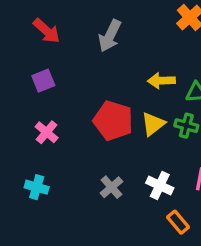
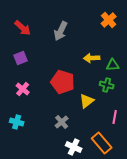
yellow triangle: (153, 124) -> (87, 101), moved
white cross: (160, 186) -> (74, 147), moved
orange rectangle: (178, 222) -> (102, 143), size x1.5

